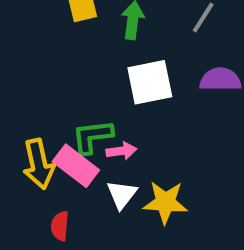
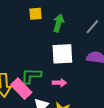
pink arrow: (121, 151) -> (59, 83), moved

